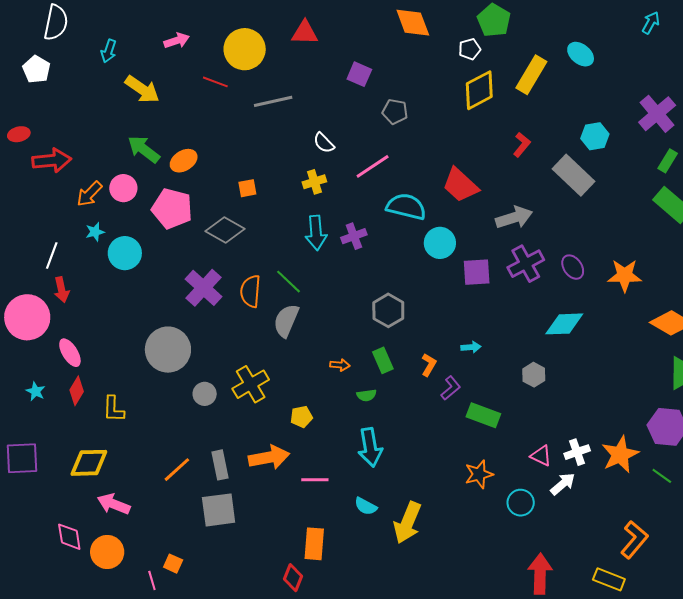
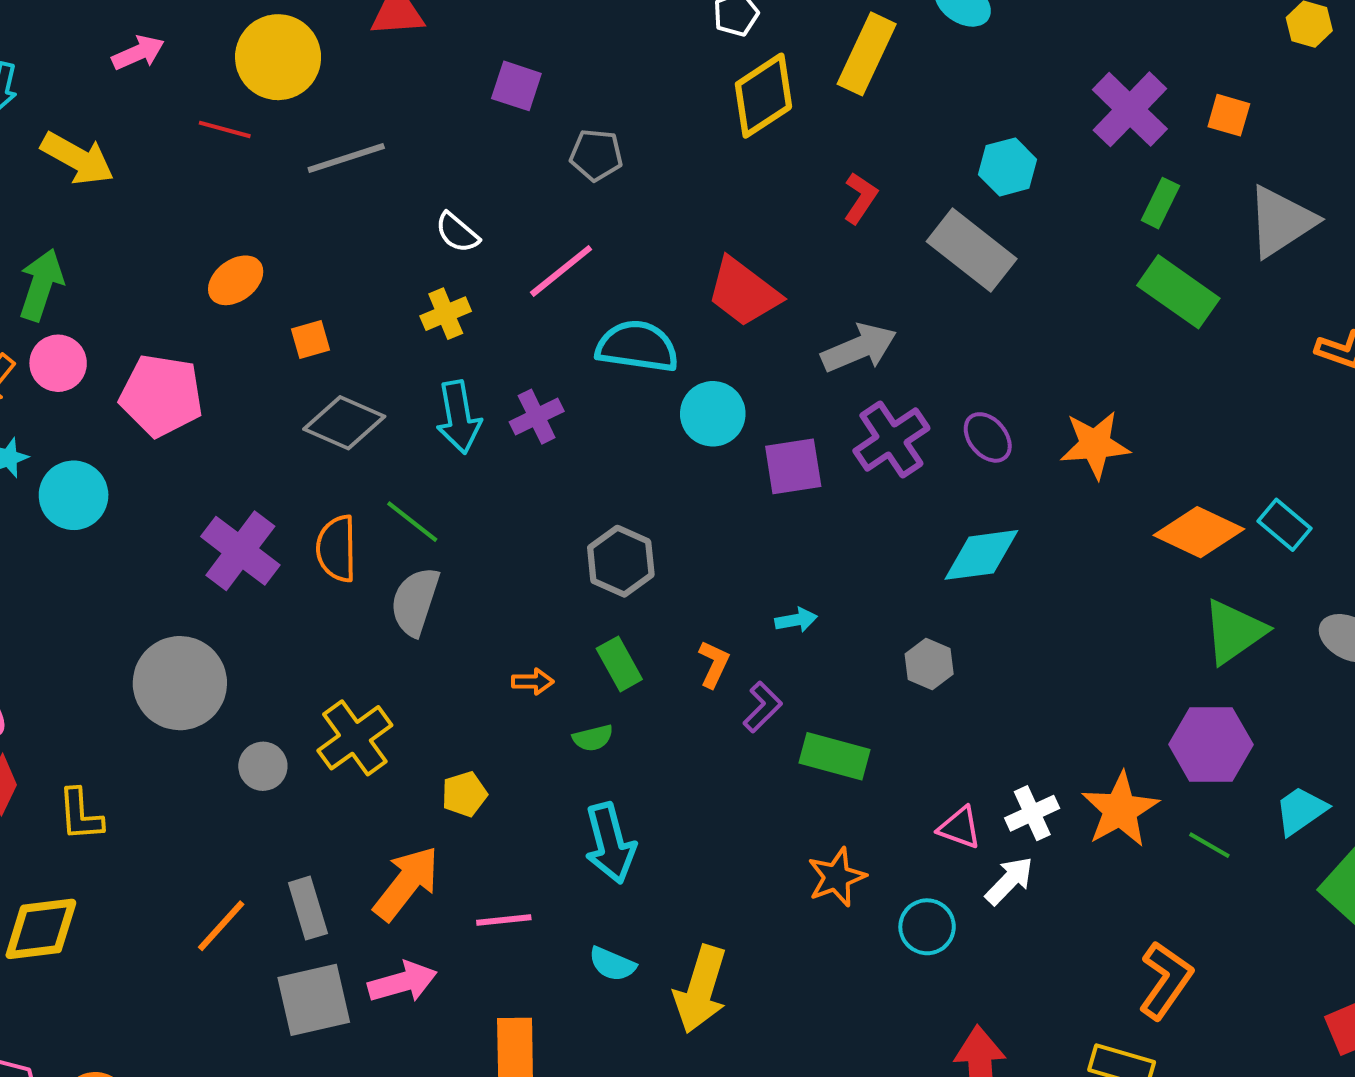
green arrow: (144, 149) -> (41, 285), moved, turned 76
orange ellipse: (184, 161) -> (236, 280), moved
gray diamond: (225, 230) -> (344, 423), moved
orange arrow: (269, 457) -> (406, 883), turned -36
pink arrow: (114, 504) -> (402, 982), moved, turned 148

